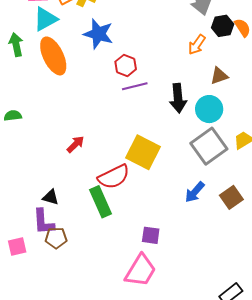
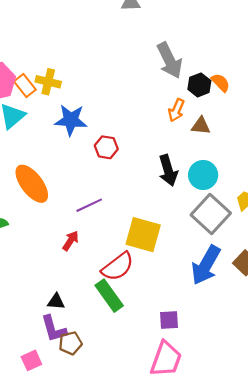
orange ellipse: (53, 56) -> (32, 184), moved
brown triangle: (219, 76) -> (201, 126), moved, turned 36
purple line: (135, 86) -> (89, 205), moved
blue arrow: (195, 192) -> (206, 265), size x1.6

